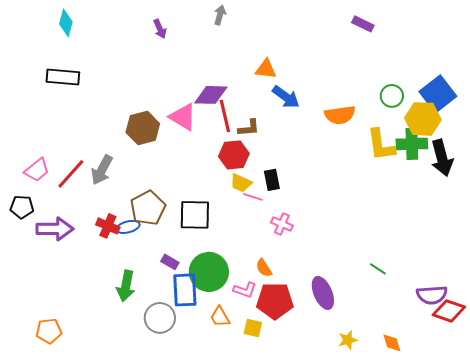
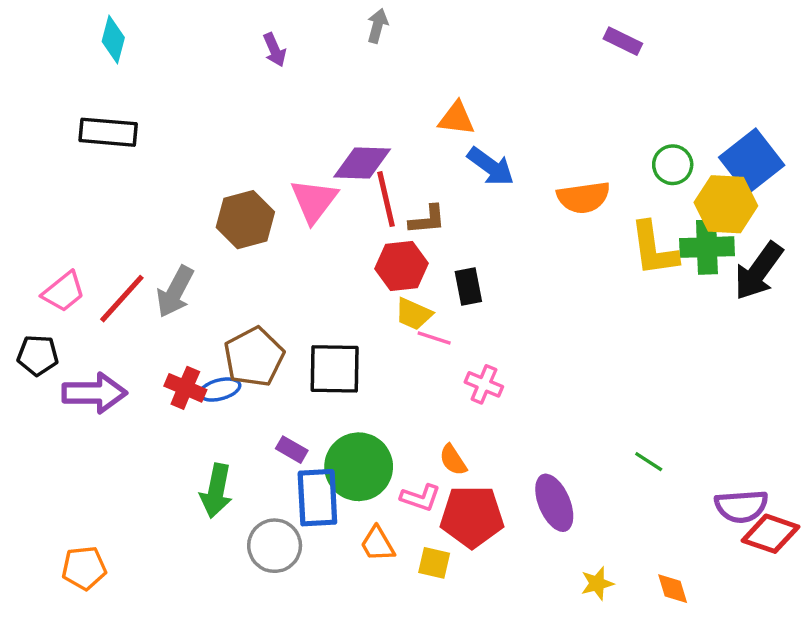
pink triangle: (183, 117) -> (314, 201), turned 36
black arrow: (442, 158) -> (758, 271), turned 51
black rectangle: (272, 180) -> (468, 287), moved

